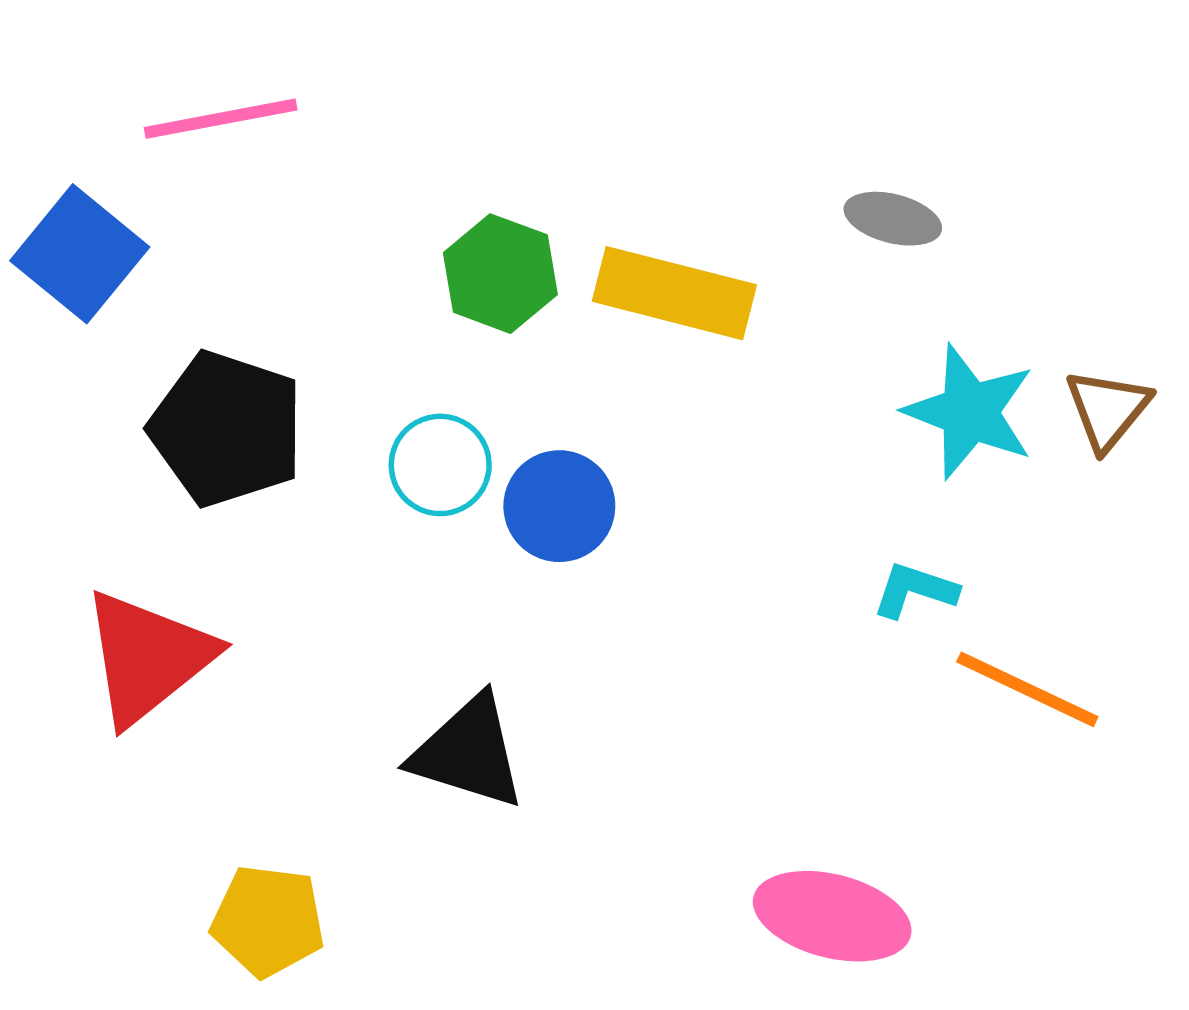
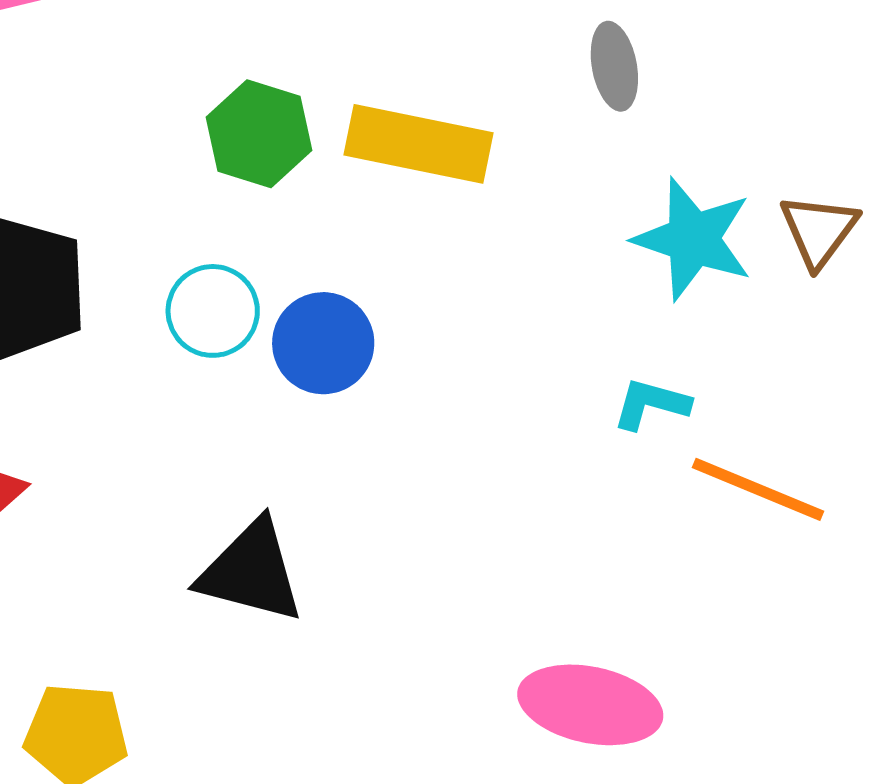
gray ellipse: (893, 219) -> (614, 66), turned 68

